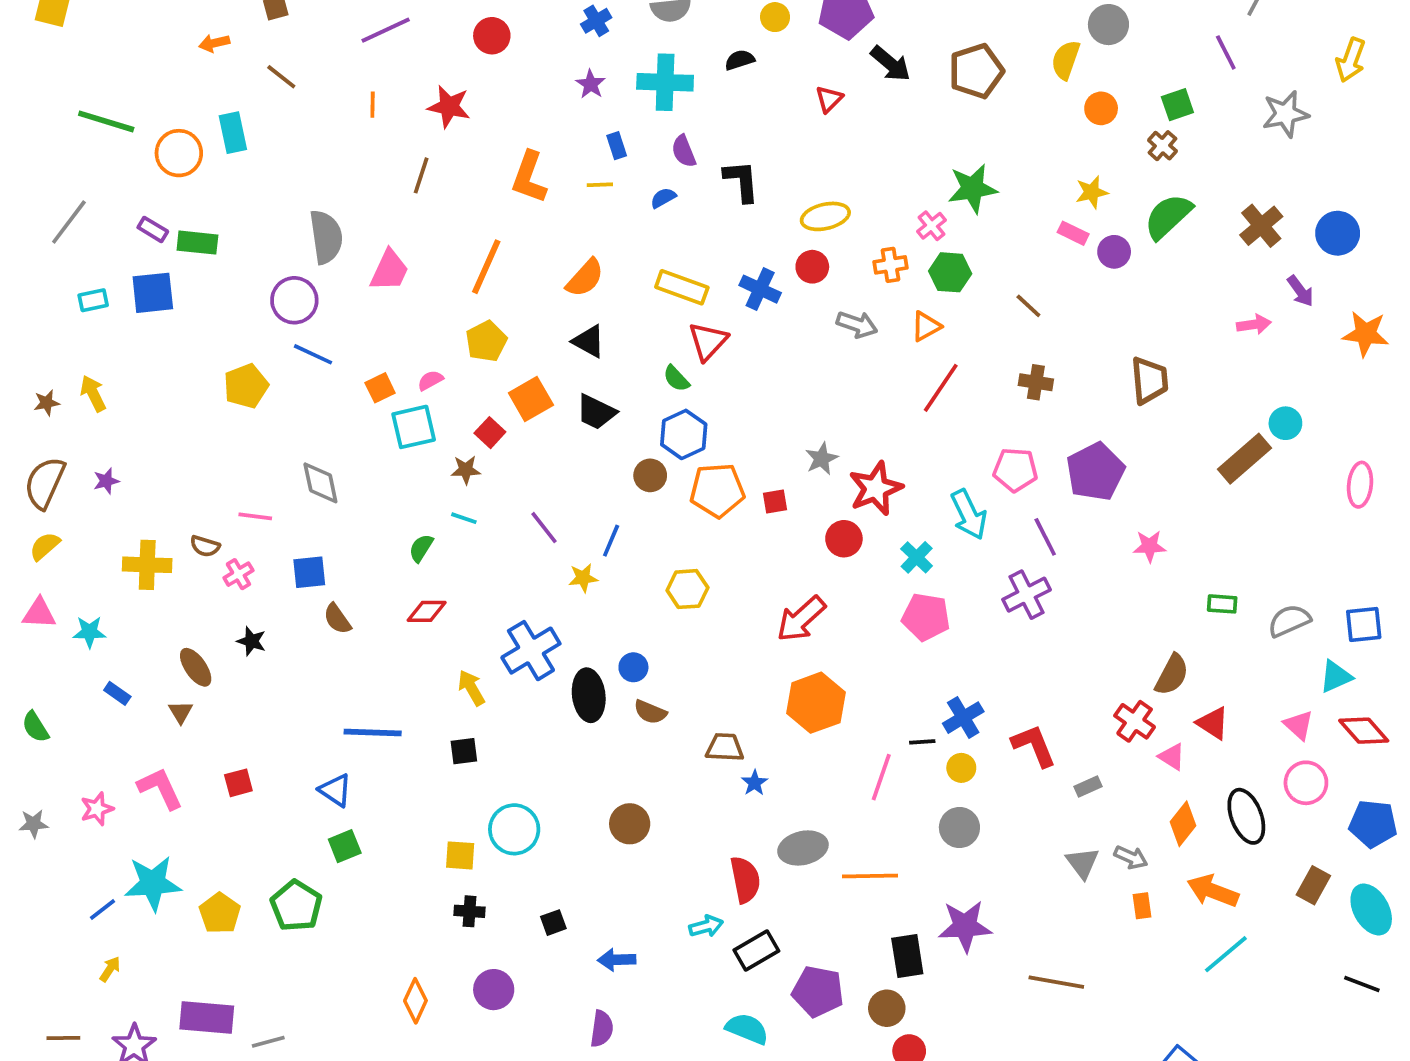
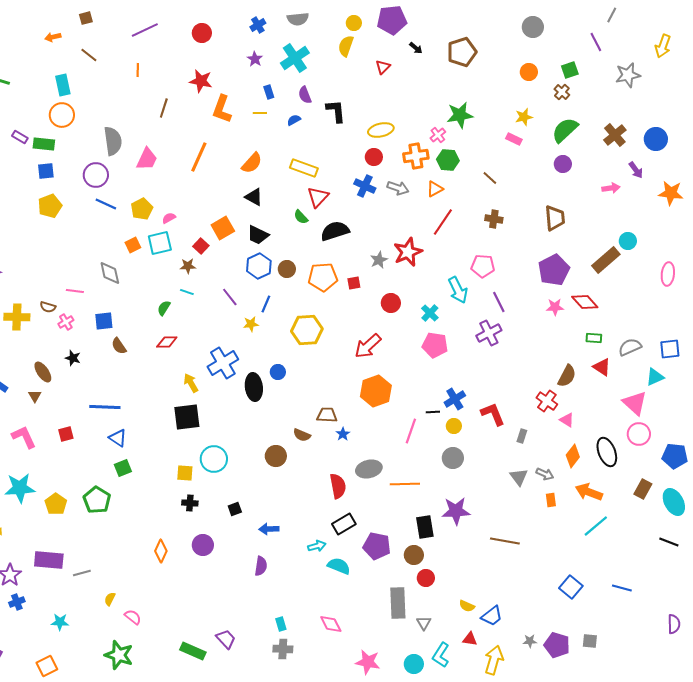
black semicircle: (740, 60) -> (335, 231), moved, size x1.8
yellow semicircle: (1066, 60) -> (346, 46), moved
black arrow: (891, 64) -> (416, 48), size x0.6
cyan cross: (665, 82) -> (295, 58), turned -36
red star: (449, 107) -> (201, 81), moved
orange circle: (179, 153) -> (62, 115), moved
purple circle: (1114, 252) -> (563, 164), moved
orange cross: (891, 265) -> (416, 156), size x1.4
blue cross: (760, 289) -> (365, 186), moved
blue square: (153, 293) -> (46, 171), moved, size x0.7
yellow pentagon: (486, 341) -> (142, 209), moved
yellow pentagon: (246, 386) -> (50, 206), moved
orange square: (380, 388) -> (133, 245), moved
blue hexagon: (684, 434) -> (259, 266), moved
purple pentagon: (1095, 472) -> (554, 270), moved
red star: (876, 488) -> (408, 252), moved
yellow hexagon: (687, 589) -> (307, 330), size x1.4
brown semicircle: (650, 712) -> (302, 435), moved
red triangle: (1213, 723) -> (602, 367), moved
pink triangle: (1299, 725) -> (635, 403), size x1.5
red diamond: (1364, 731) -> (585, 302), moved
blue line: (373, 732) -> (105, 407), moved
black square: (464, 751) -> (187, 417), size x1.8
gray rectangle: (1088, 787) -> (522, 436), turned -48
cyan arrow: (706, 926) -> (317, 546), moved

